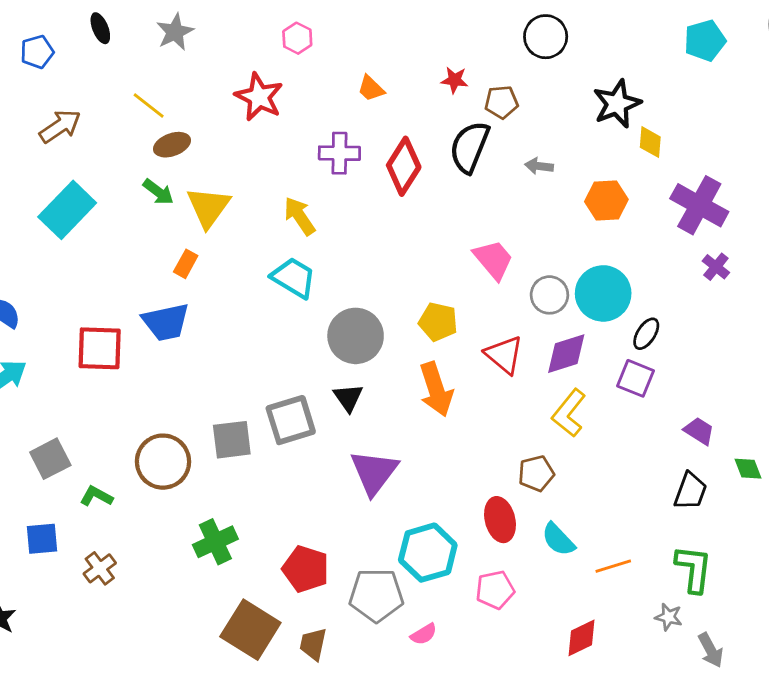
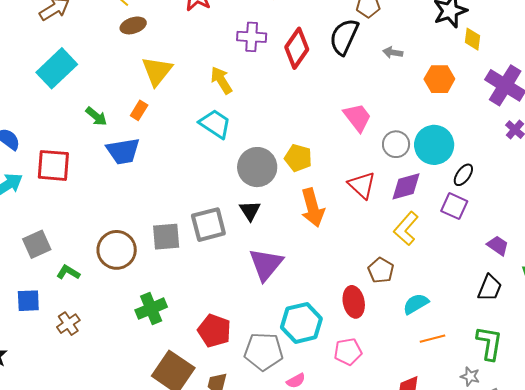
green arrow: (158, 192) -> (96, 116), moved
yellow pentagon: (438, 322) -> (298, 158), moved
red square: (100, 348) -> (53, 165), moved
brown pentagon: (536, 473) -> (381, 270), turned -30
cyan semicircle: (558, 539) -> (416, 304), moved, turned 100

